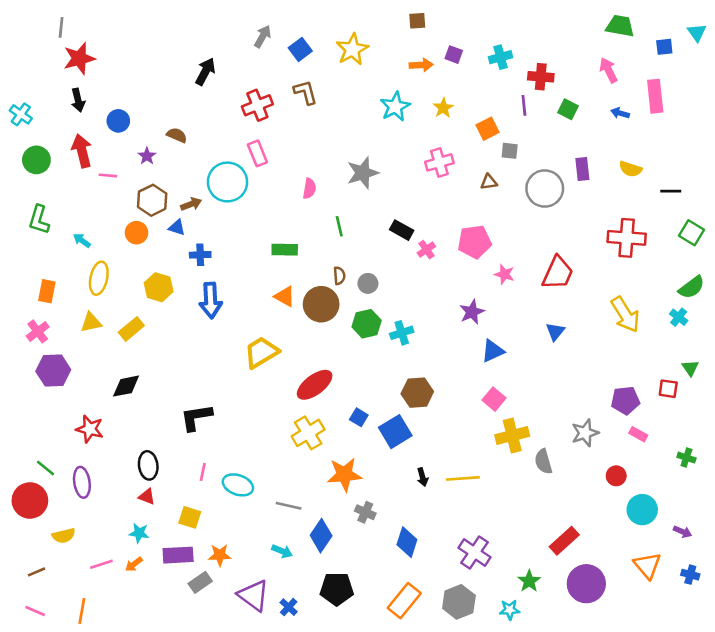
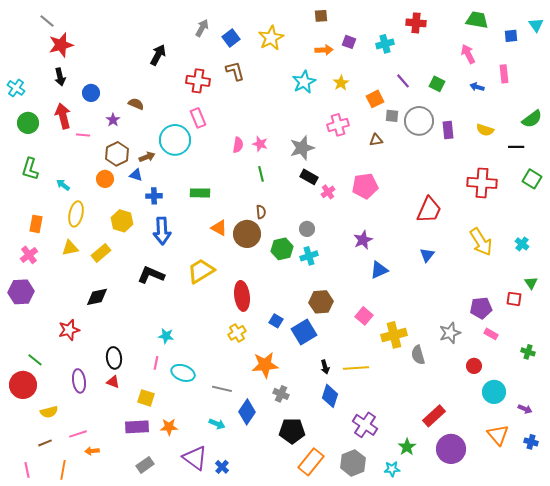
gray line: (61, 27) -> (47, 21), turned -56
red cross: (541, 77) -> (416, 23), moved
pink rectangle: (655, 96) -> (504, 74), size x0.7
red cross: (257, 105) -> (198, 81), turned 30
purple line: (524, 105) -> (403, 81), turned -35
gray star: (363, 173) -> (302, 148), moved
gray circle: (545, 188) -> (419, 121), moved
green rectangle: (285, 250) -> (200, 193), moved
pink star: (504, 274) -> (260, 144), moved
gray circle: (368, 283) -> (307, 229), moved
green semicircle: (692, 287) -> (532, 119), moved
purple hexagon: (53, 370) -> (21, 292), moved
red ellipse: (315, 385) -> (242, 296), turned -60
pink square: (494, 399) -> (364, 316), moved
black L-shape: (196, 417) -> (151, 275), moved, turned 32
red star: (90, 429) -> (69, 330), turned -30
yellow cross: (308, 433) -> (237, 333), size x0.7
purple ellipse: (82, 482) -> (79, 381), moved
cyan star: (139, 533) -> (166, 336), moved
blue diamond: (407, 542) -> (330, 396), moved
orange arrow: (134, 564) -> (92, 451), moved, turned 32
brown line: (36, 572) -> (45, 443), moved
gray rectangle: (200, 582) -> (145, 465), moved
black pentagon: (337, 589) -> (292, 431), moved
pink line: (35, 611) -> (27, 470), turned 56

